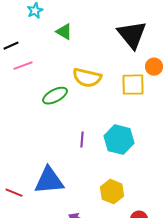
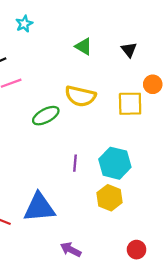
green triangle: (64, 32) -> (84, 46), moved
black triangle: (132, 35) -> (129, 50), size x0.5
yellow hexagon: (112, 192) -> (110, 198), moved

